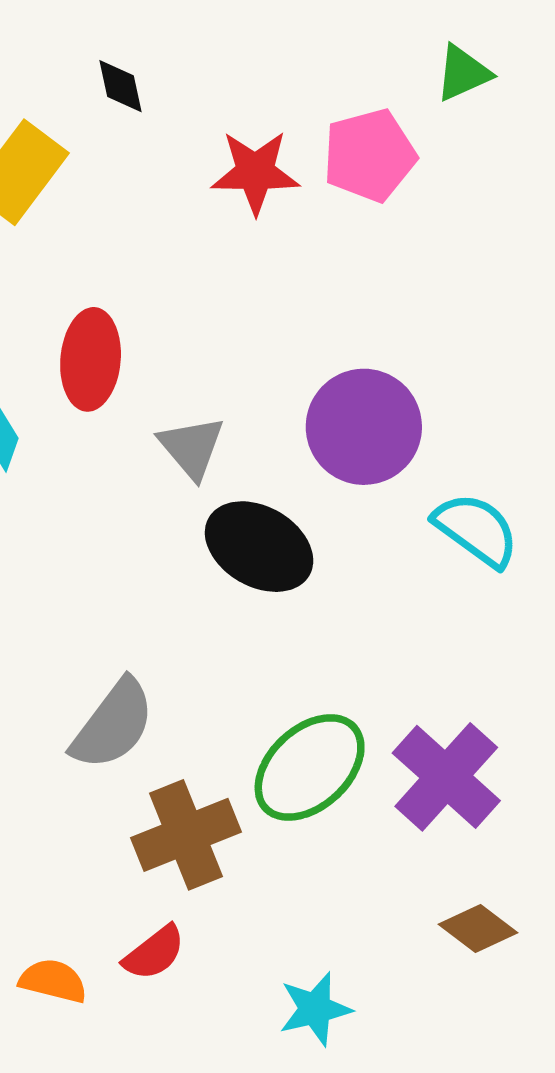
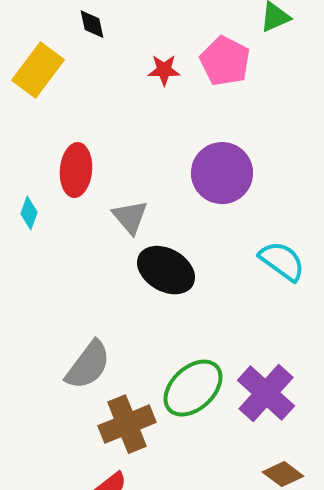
pink pentagon: (369, 155) -> (225, 61), turned -30
red star: (255, 172) -> (164, 70), size x0.7
purple circle: (364, 427) -> (222, 173), moved

